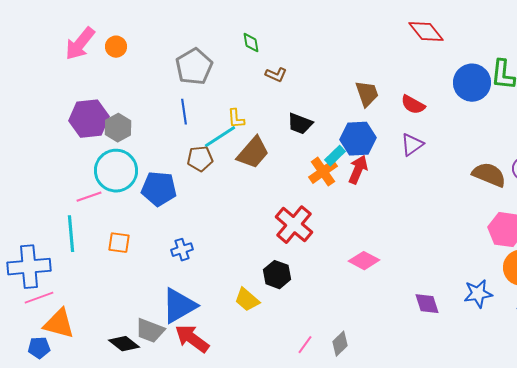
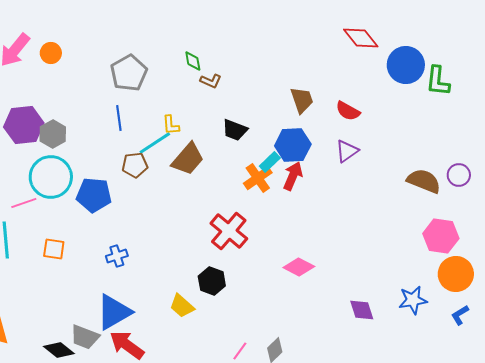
green diamond: (251, 43) -> (193, 61), moved
blue circle: (472, 83) -> (406, 65), moved

